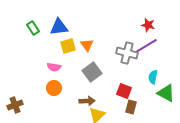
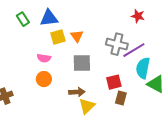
purple line: (146, 46) -> (134, 50), moved
gray square: (92, 72) -> (82, 63), turned 36
cyan semicircle: (153, 77) -> (143, 68), size x1.5
red square: (124, 91) -> (114, 82), turned -35

